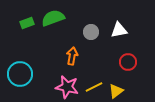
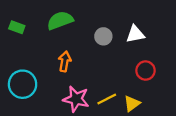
green rectangle: (27, 23) -> (17, 27), moved, turned 40
orange arrow: (72, 56) -> (65, 61), moved

